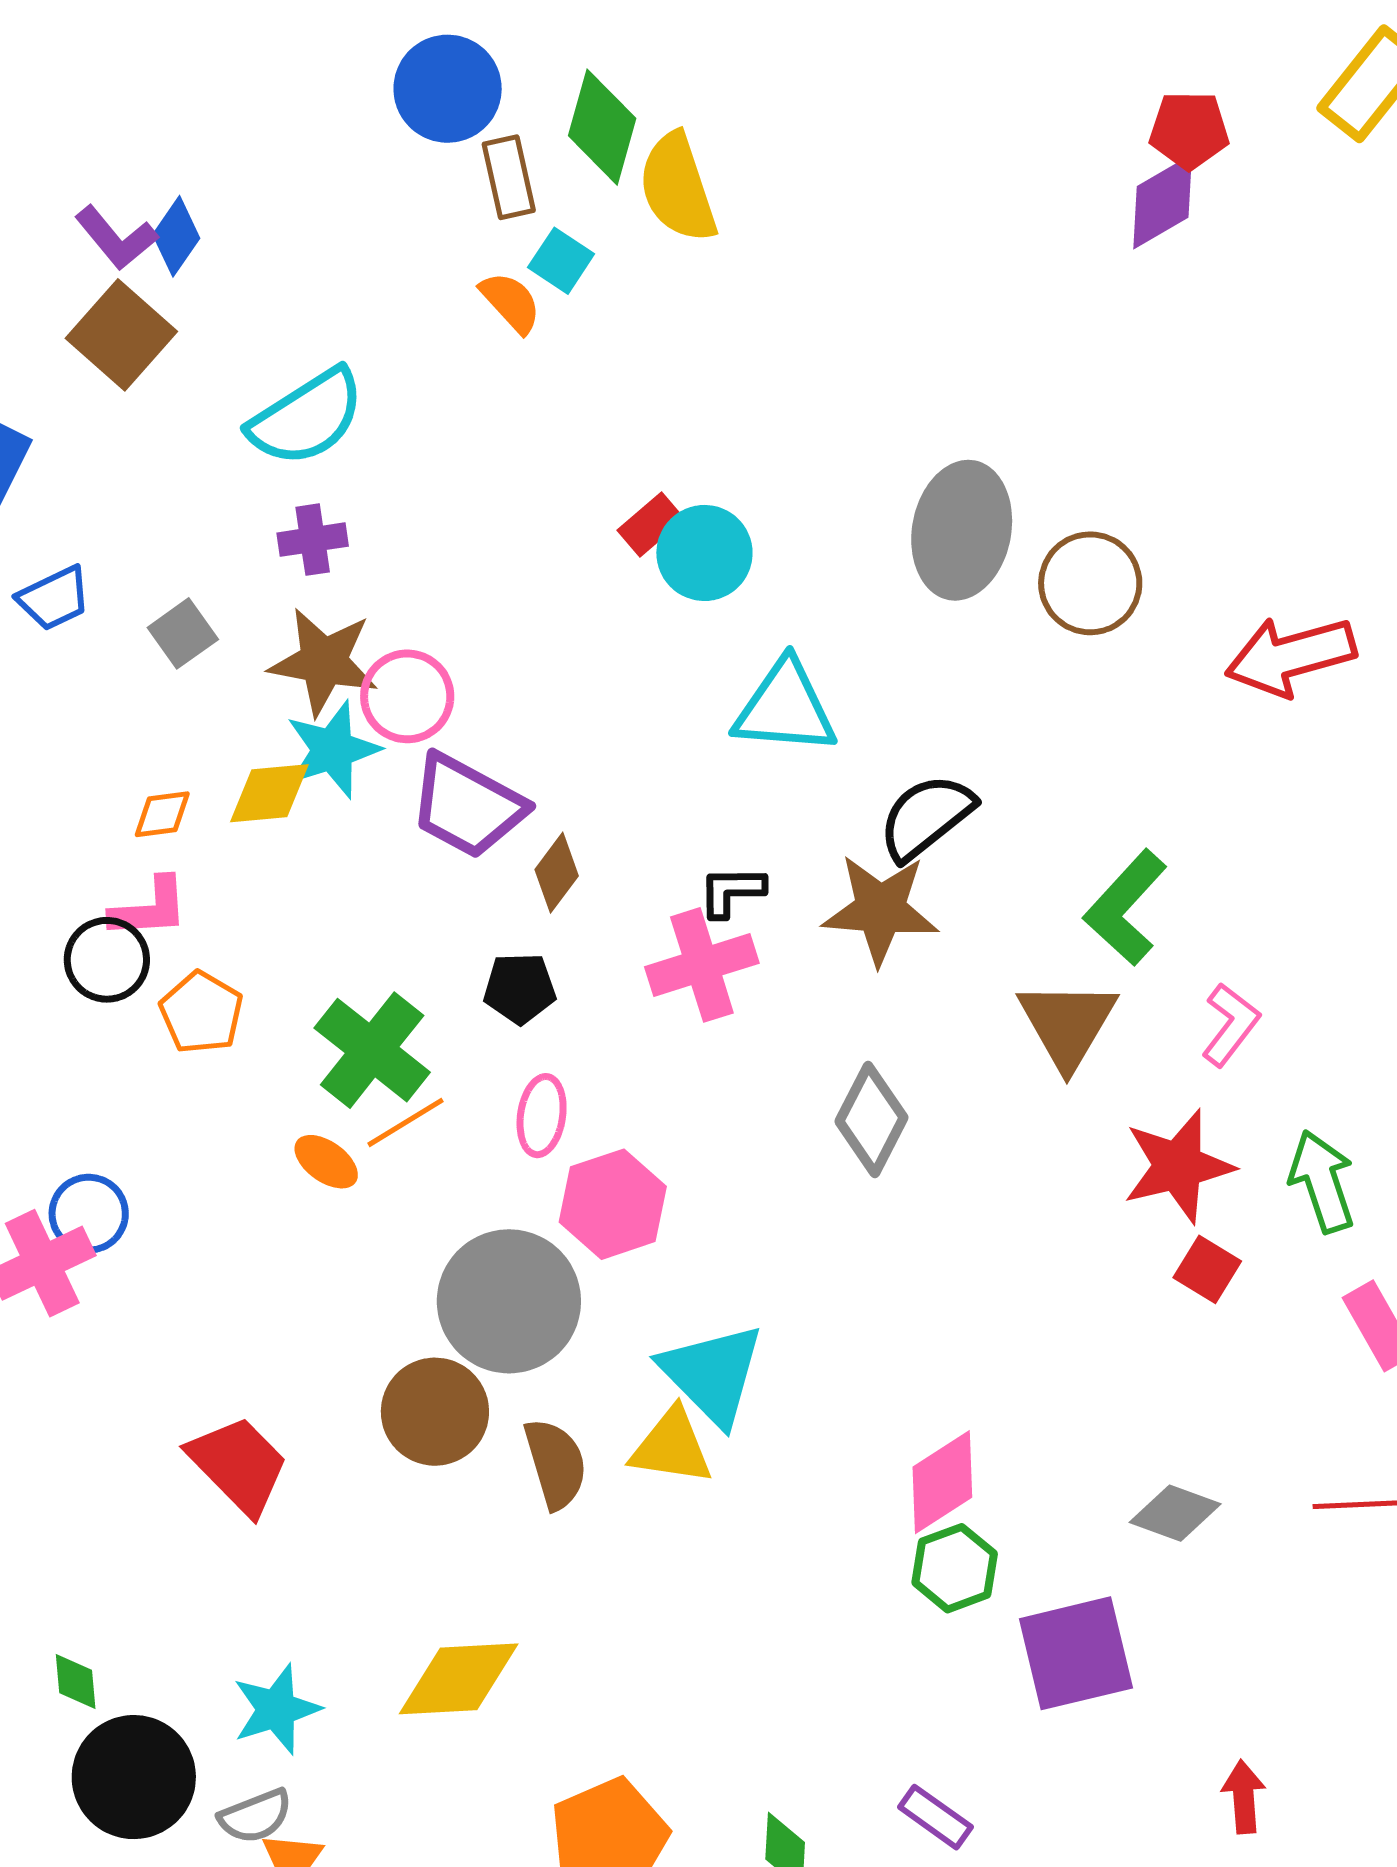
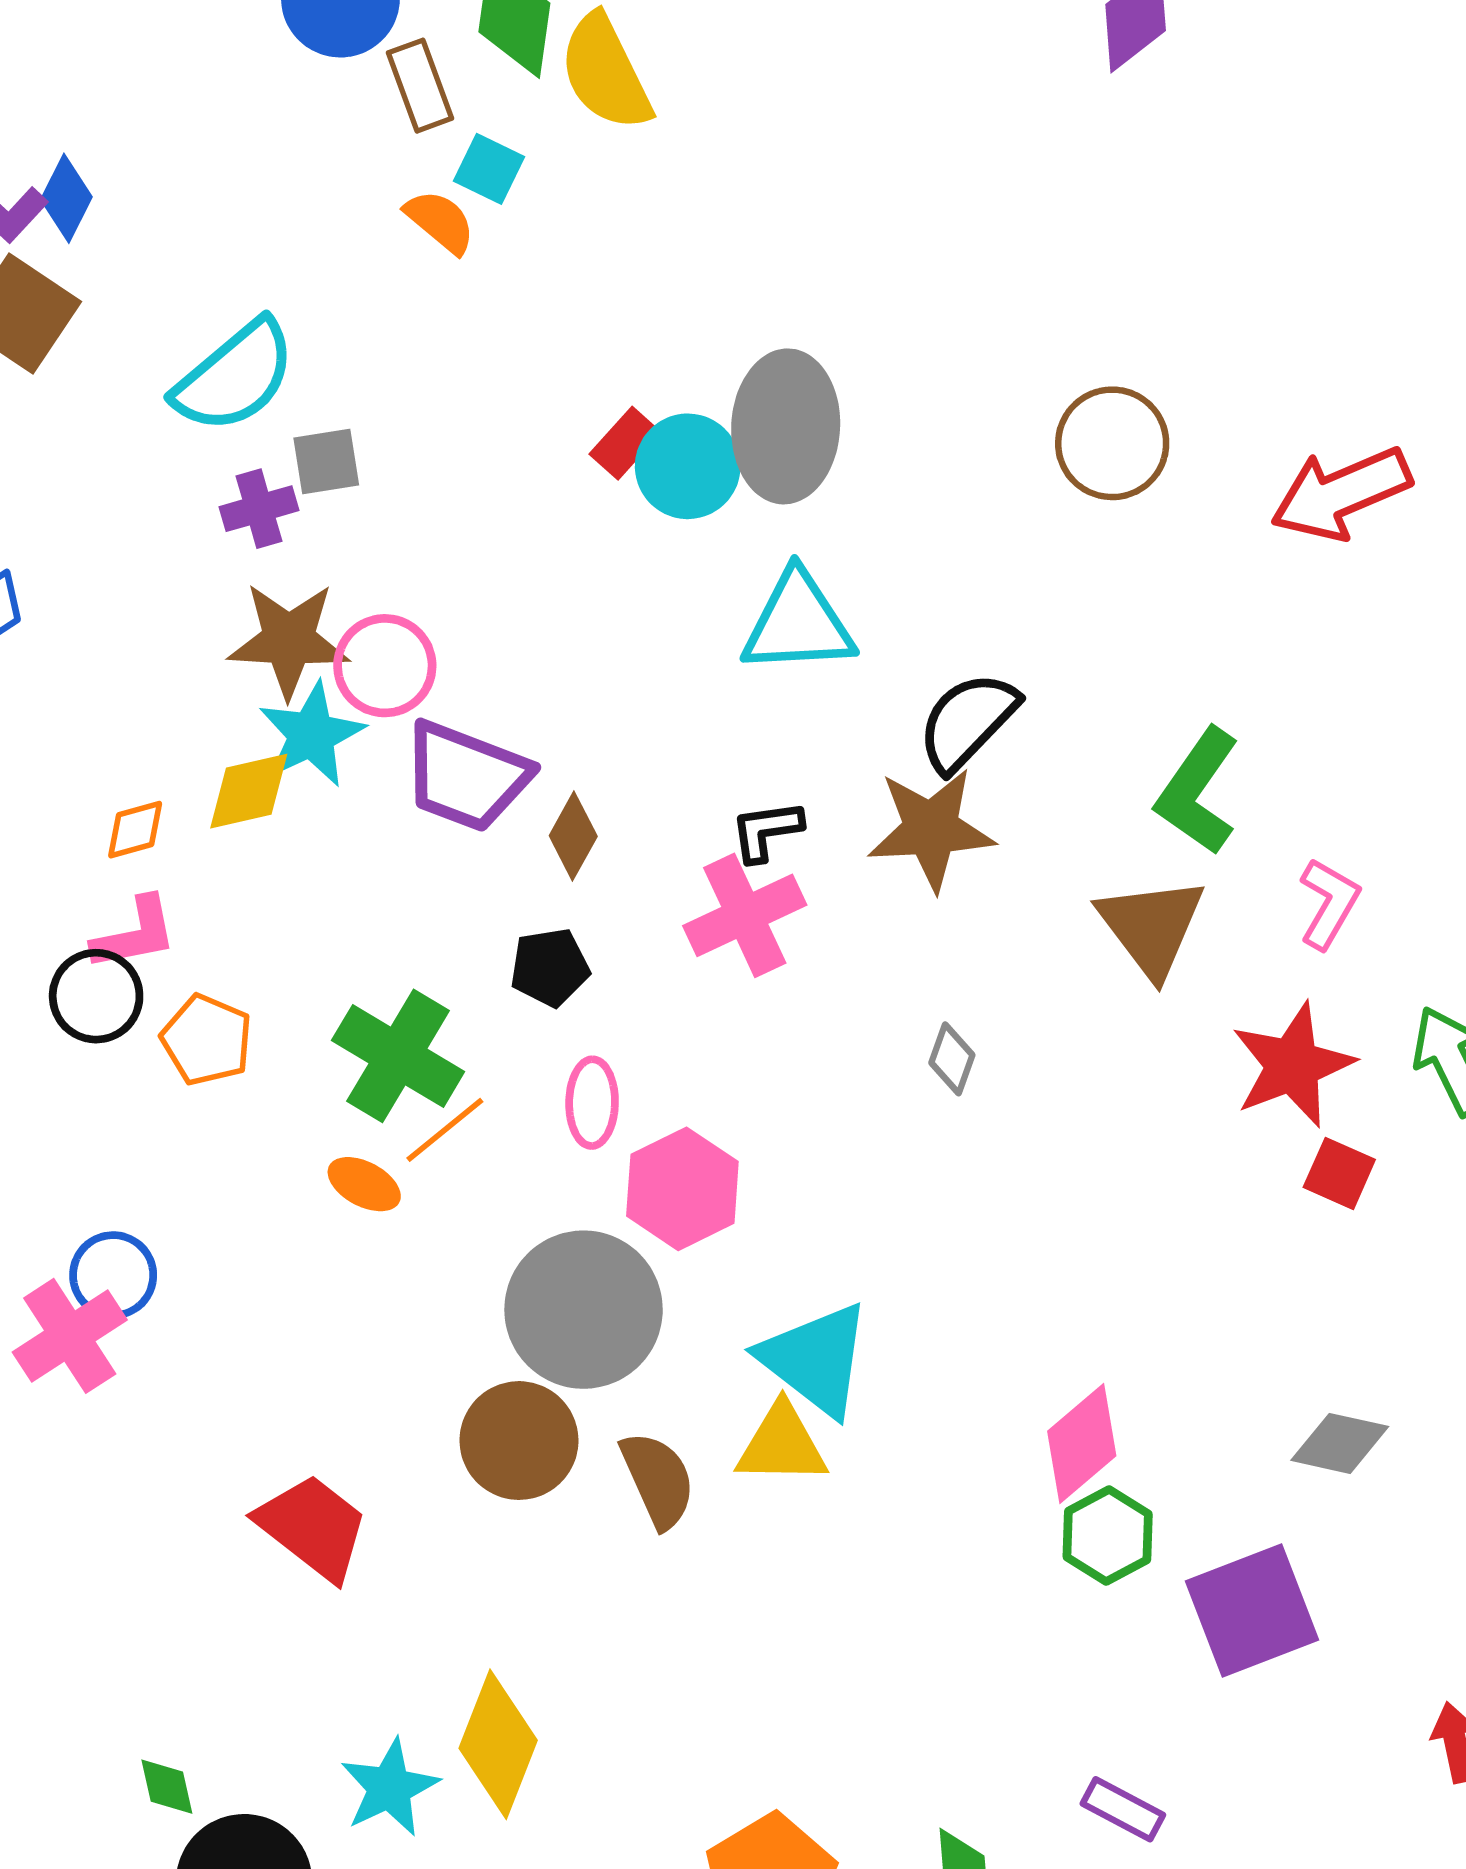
gray ellipse: (962, 530) -> (786, 426), moved
gray square: (183, 633) -> (326, 462), moved, turned 34
gray diamond: (872, 1119) -> (952, 1059), size x0.6
yellow diamond: (459, 1679) -> (498, 1744), moved, turned -58

